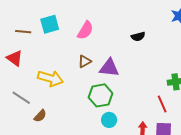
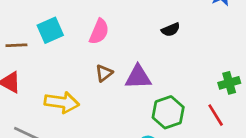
green hexagon: (101, 95) -> (168, 112), moved

